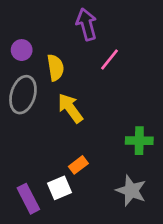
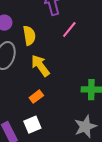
orange rectangle: (78, 165) -> (36, 97), moved
gray star: (131, 191) -> (85, 127), turned 30

